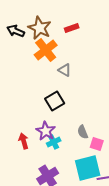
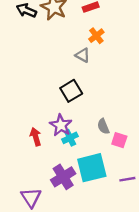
orange cross: (46, 50) -> (96, 36), moved, size x0.6
cyan square: (88, 168) -> (92, 168), moved

